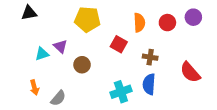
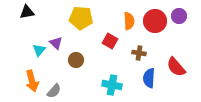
red circle: (167, 23) -> (155, 21), size x1.5
cyan triangle: (42, 54) -> (39, 50), turned -32
blue semicircle: (149, 84) -> (149, 78), moved
orange arrow: (34, 87) -> (32, 81), size x1.5
cyan cross: (121, 92) -> (112, 85), turned 30

